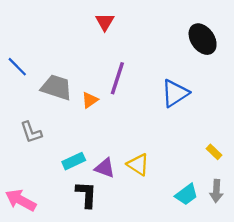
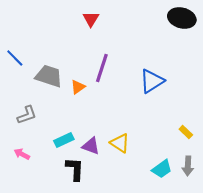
black ellipse: (203, 39) -> (182, 18), moved, turned -40
gray L-shape: (31, 132) -> (27, 115), turned -90
pink arrow: (21, 200) -> (22, 154), moved, size x0.6

